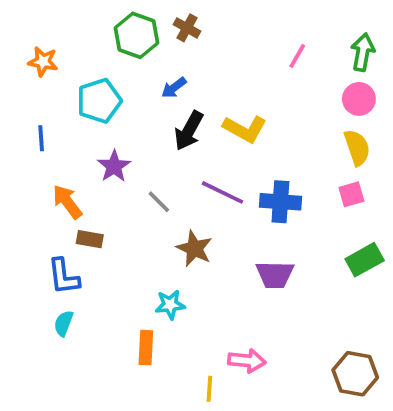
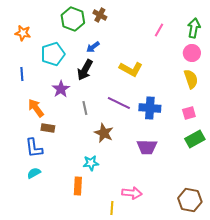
black arrow: (189, 131) -> (85, 70), moved
pink square: (351, 194) -> (189, 113), moved
gray line: (159, 202) -> (85, 108), turned 32
cyan semicircle: (64, 323) -> (34, 173), turned 40

